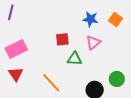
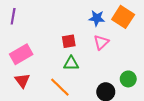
orange square: (116, 20) -> (123, 17), size x1.5
green triangle: (75, 59) -> (71, 63), moved

